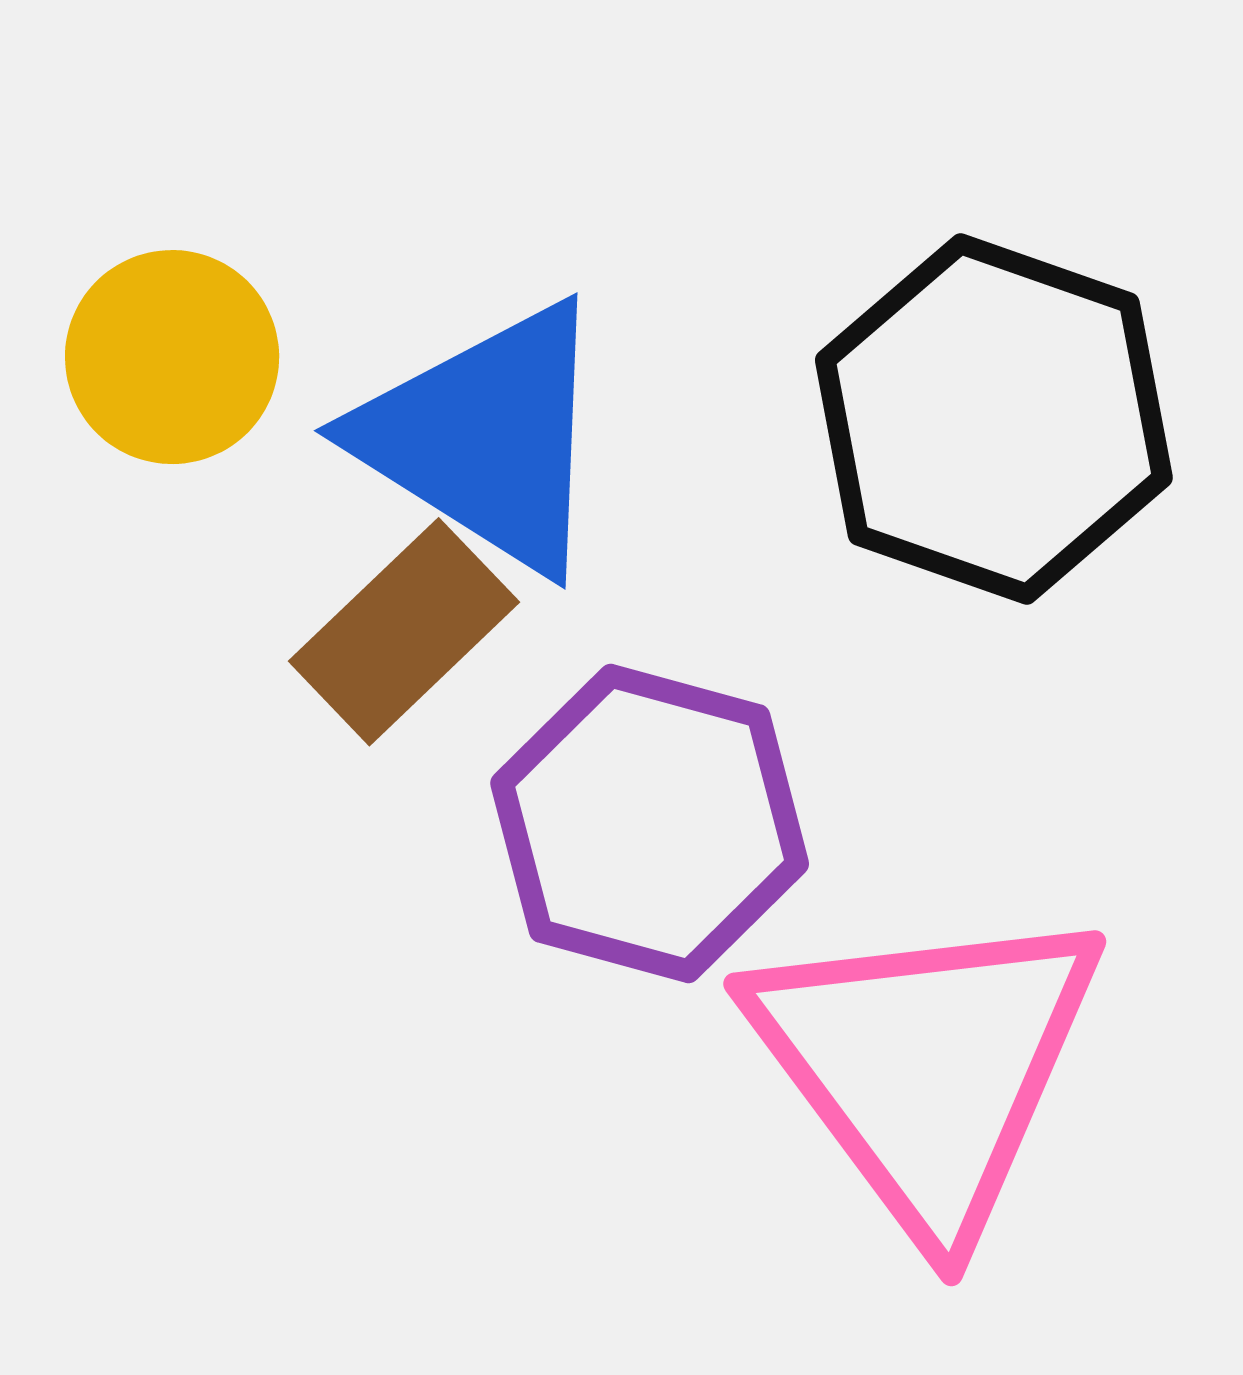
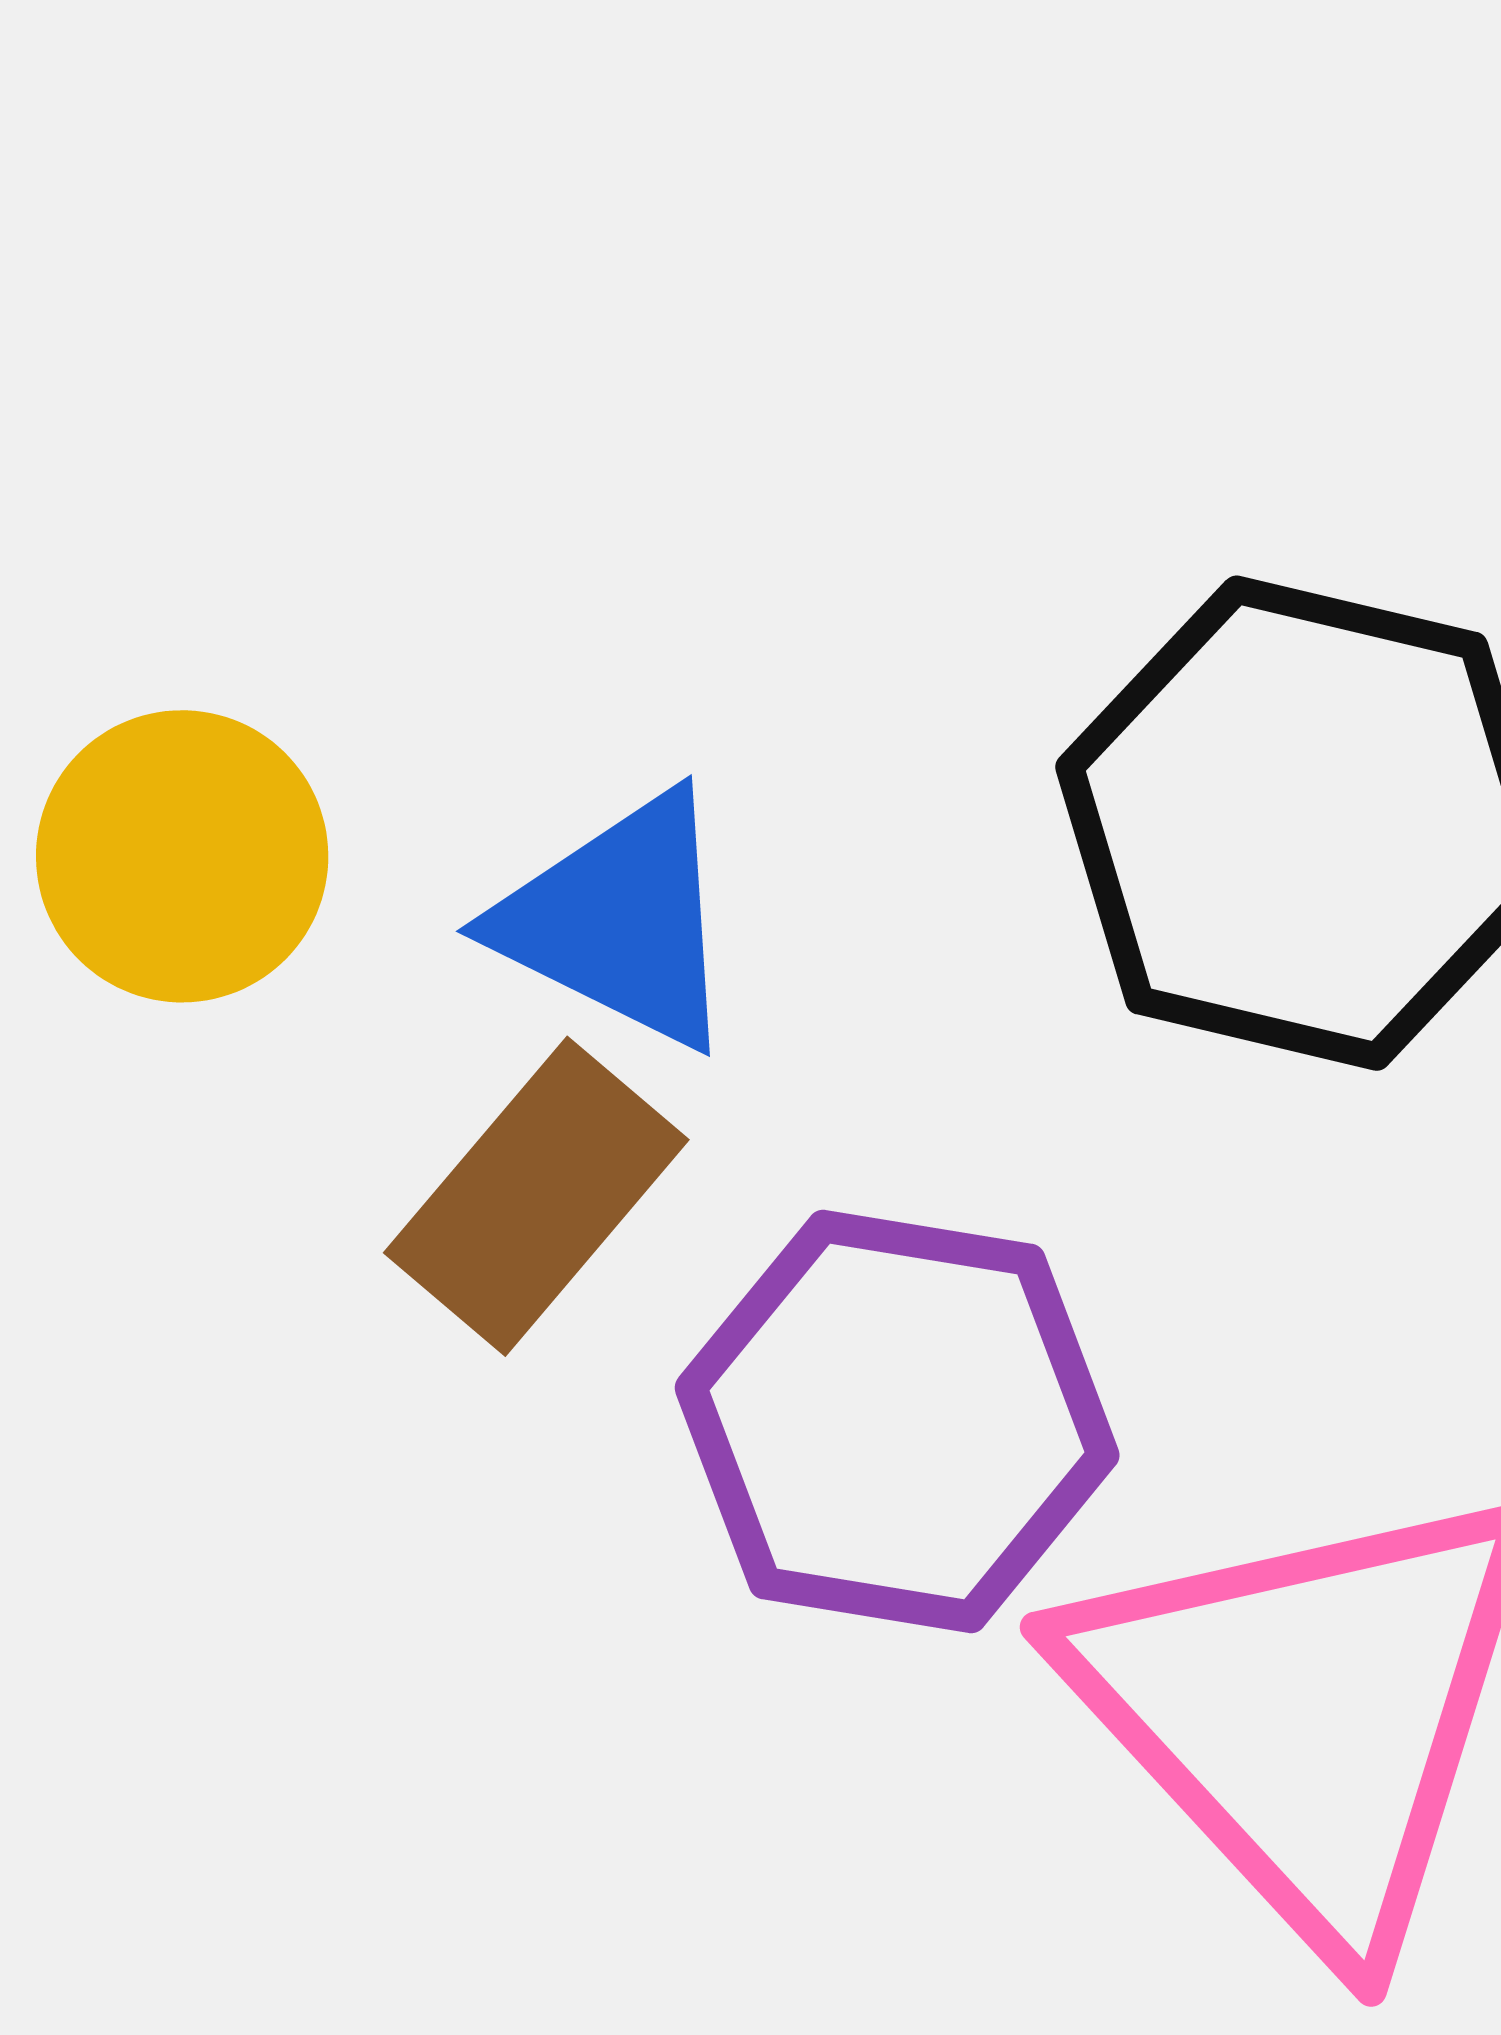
blue triangle: (485, 437) -> (619, 921), size x0.7

